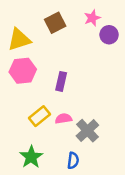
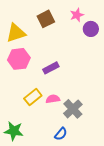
purple rectangle: (61, 81) -> (51, 68), turned 49
green star: (31, 157) -> (14, 131), moved, turned -30
blue semicircle: (73, 161) -> (61, 134), turned 32

